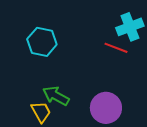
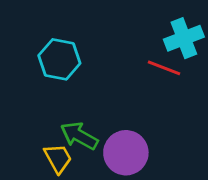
purple circle: (106, 108) -> (126, 153), moved

